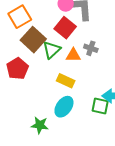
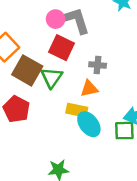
orange triangle: (73, 55) -> (89, 88), moved
cyan ellipse: (64, 107) -> (89, 124), moved, turned -60

